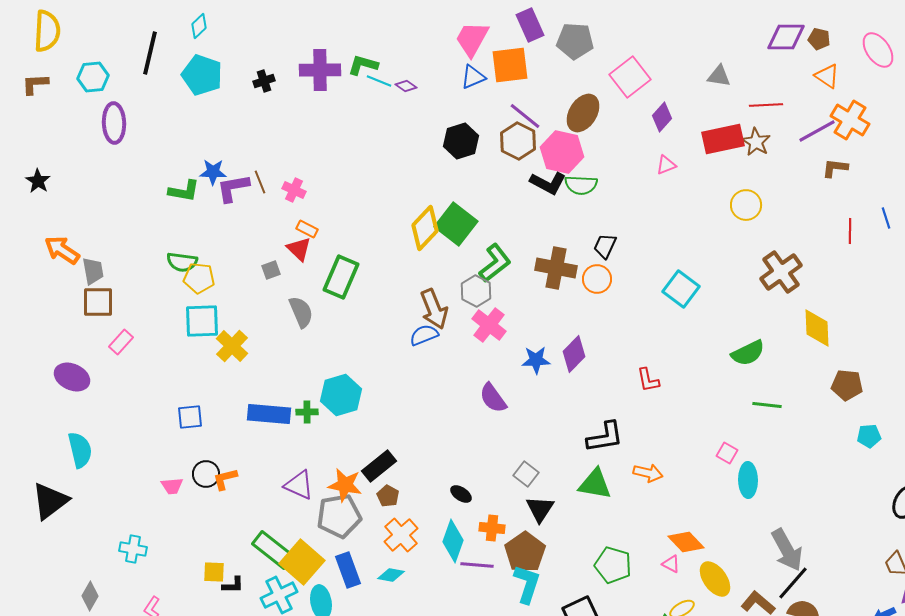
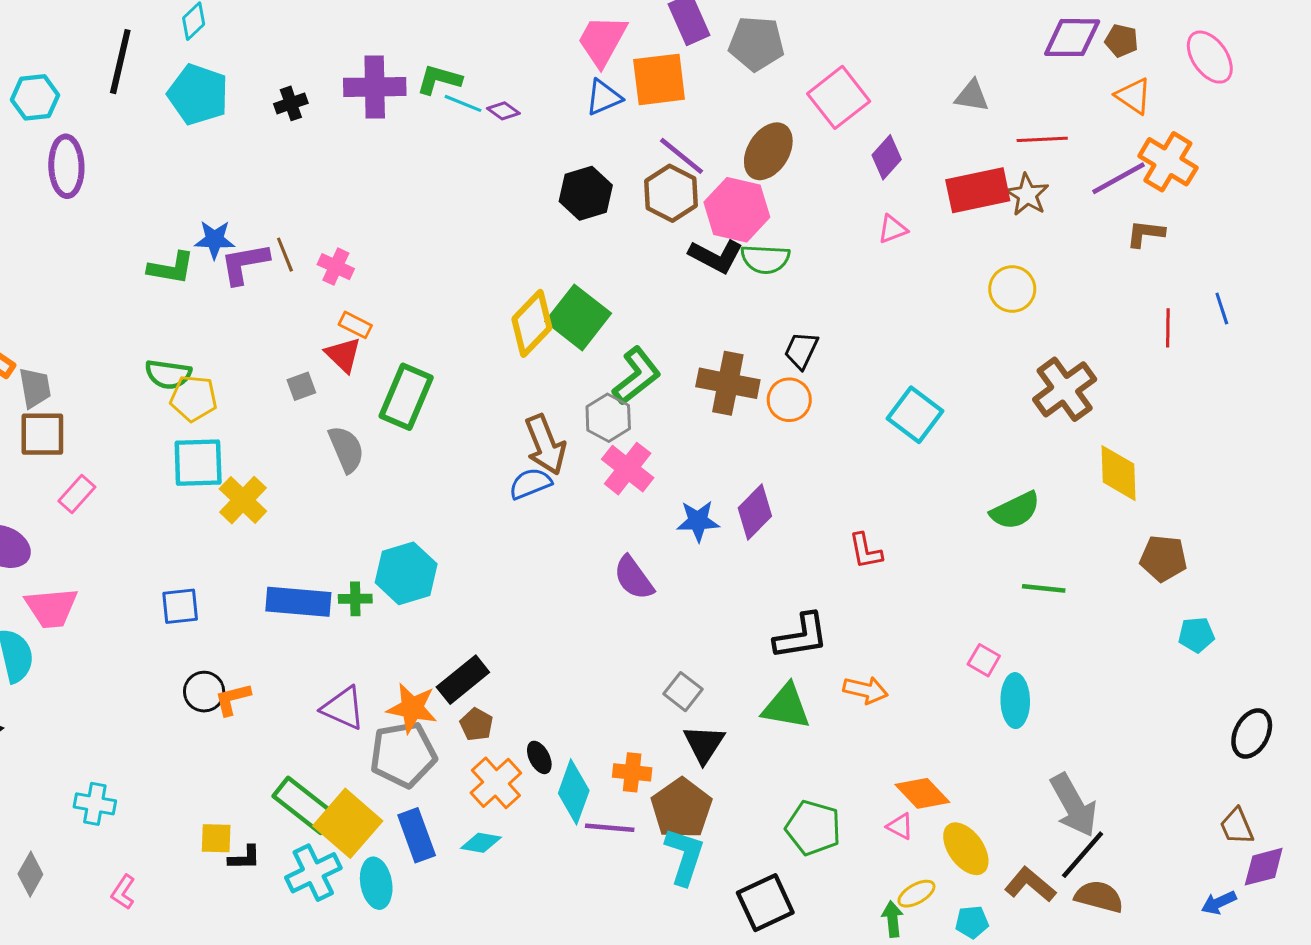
pink trapezoid: (172, 486) -> (51, 608), moved, size x1.6
black ellipse: (461, 494) -> (539, 757), moved, turned 30

